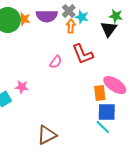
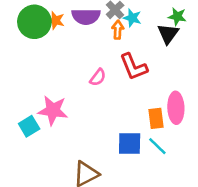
pink ellipse: (115, 85) -> (176, 108), turned 55
pink star: (22, 87) -> (53, 110), size x1.6
blue square: (107, 112) -> (130, 143), moved
cyan line: (103, 127) -> (157, 146), moved

